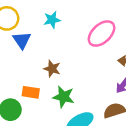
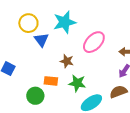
cyan star: (52, 20) -> (65, 22), size x1.6
pink ellipse: (102, 34) -> (94, 42), moved

